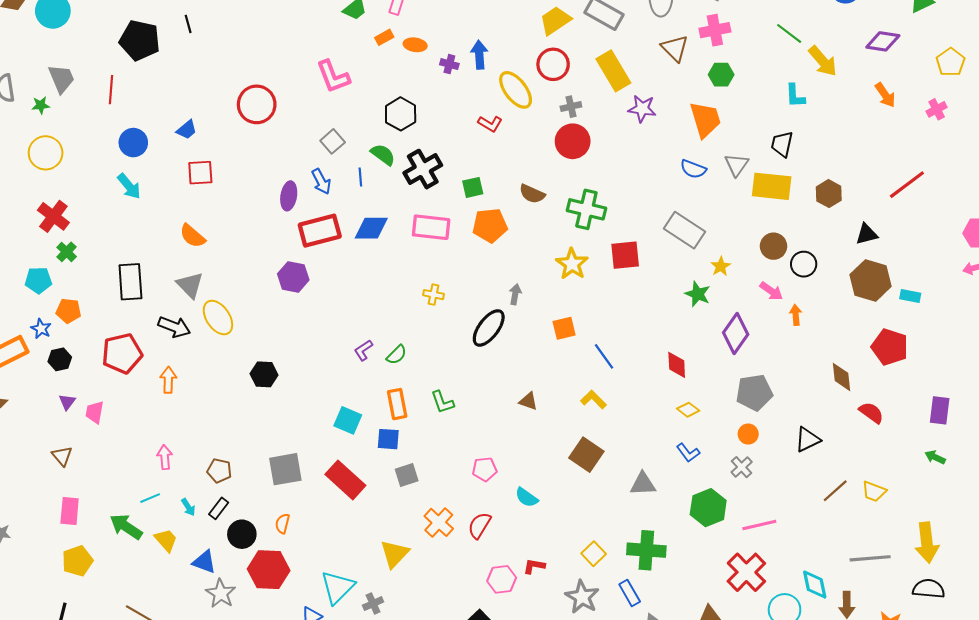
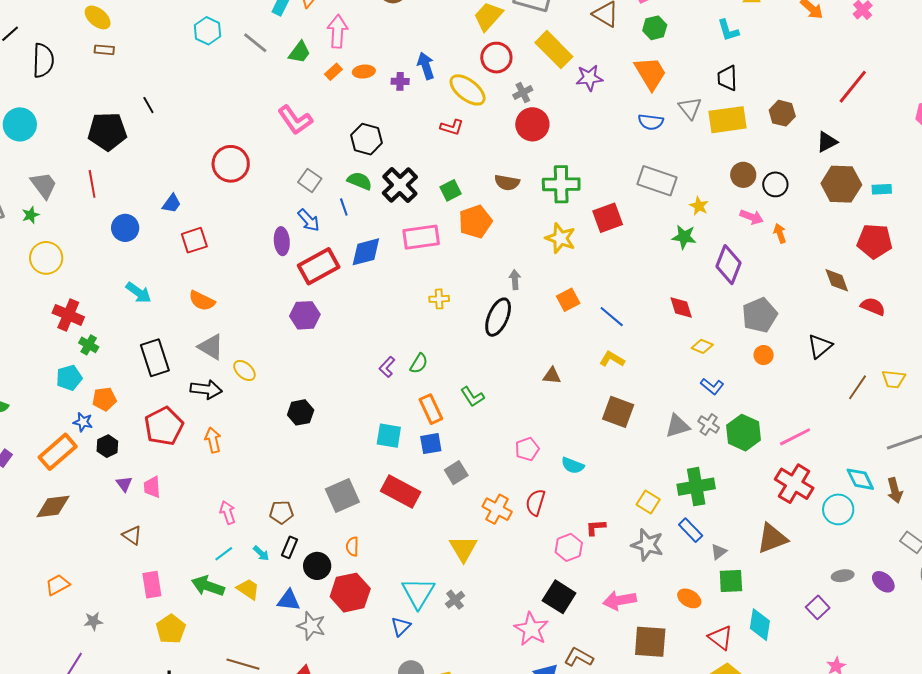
cyan arrow: (129, 186) -> (138, 293), moved
yellow ellipse: (218, 318) -> (244, 370), size x0.7
gray cross: (742, 467) -> (709, 424), moved

